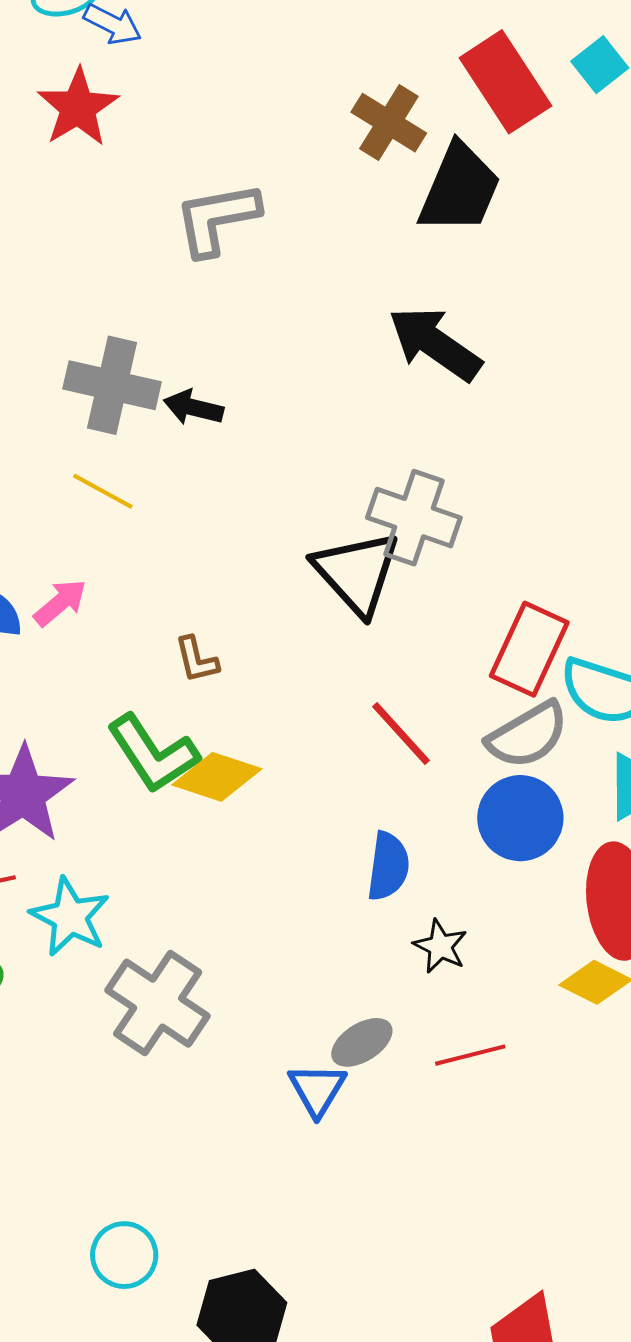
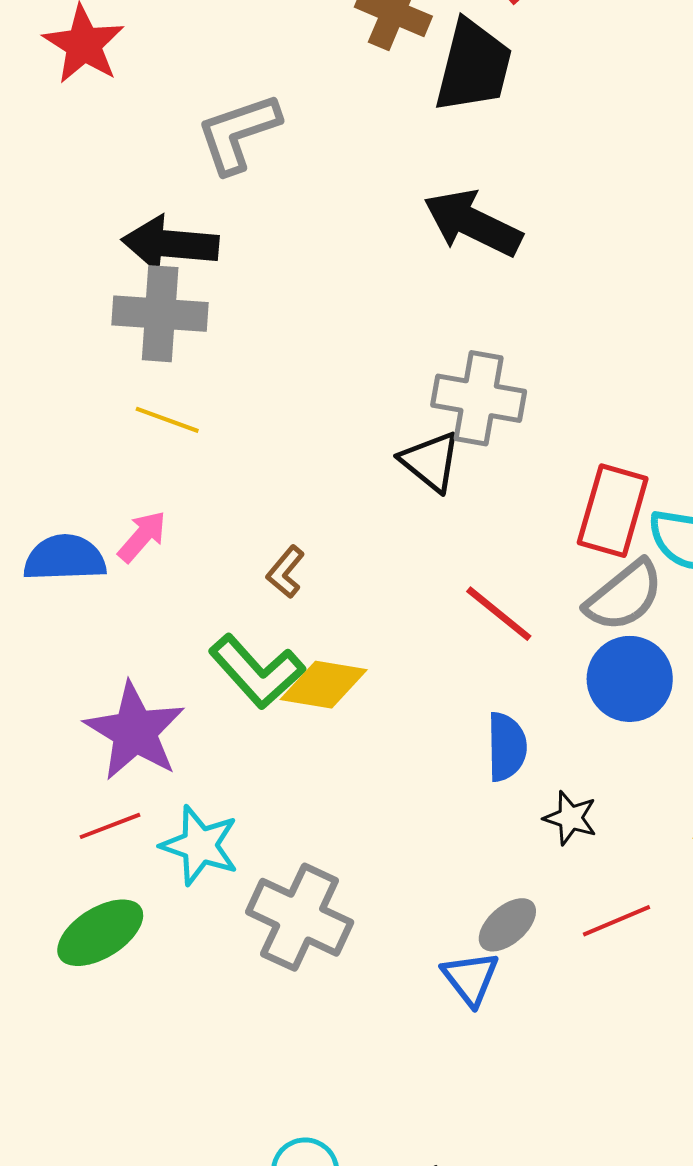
black arrow: (193, 407) -> (170, 244), moved, size x1.6
black triangle: (357, 573) -> (430, 461), size x0.7
brown L-shape: (197, 660) -> (286, 572), turned 62

